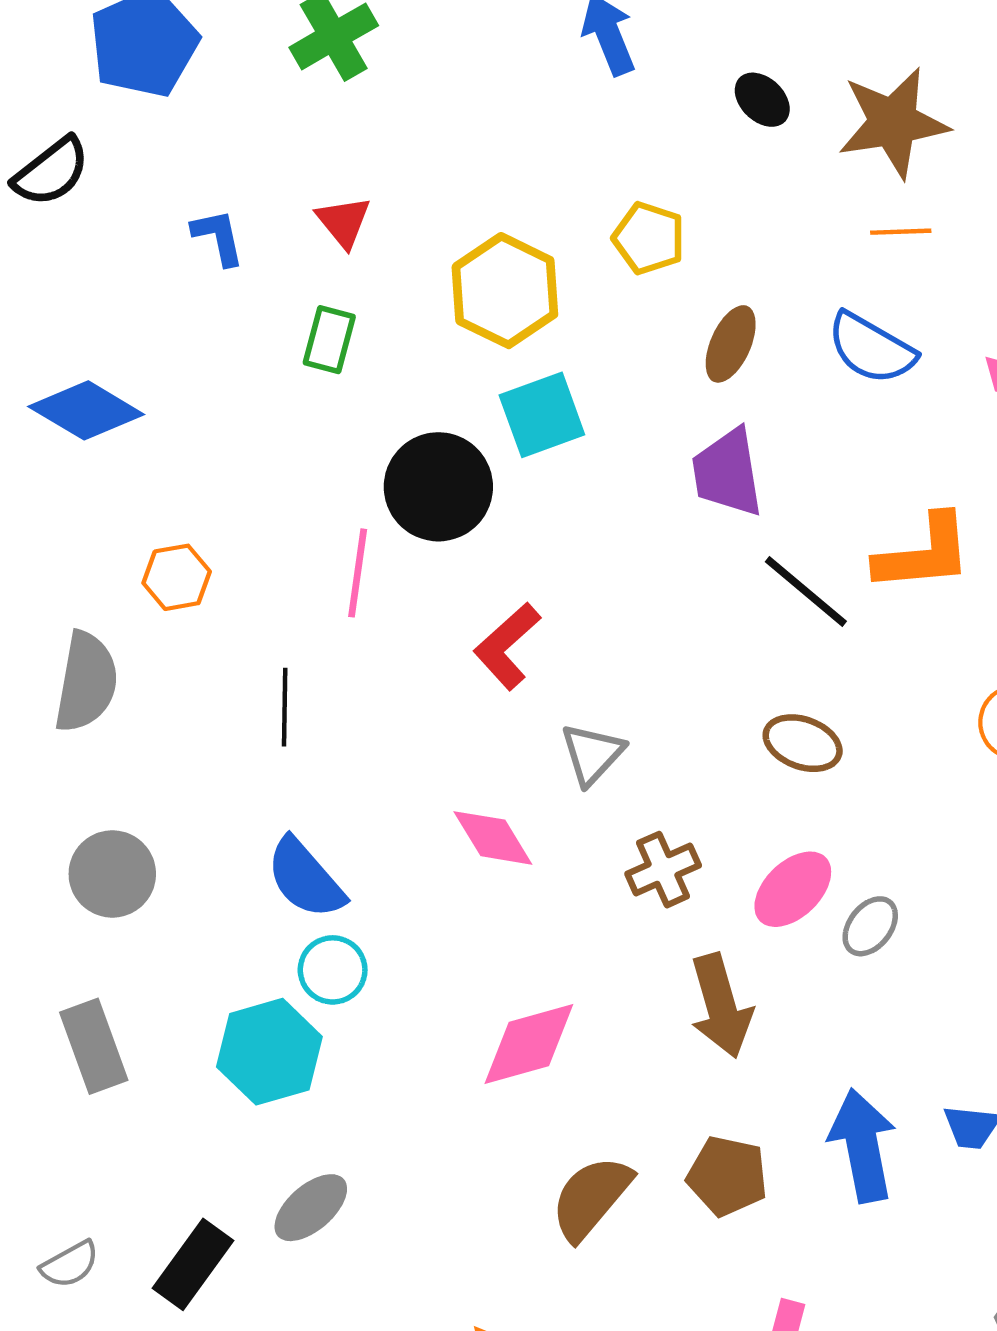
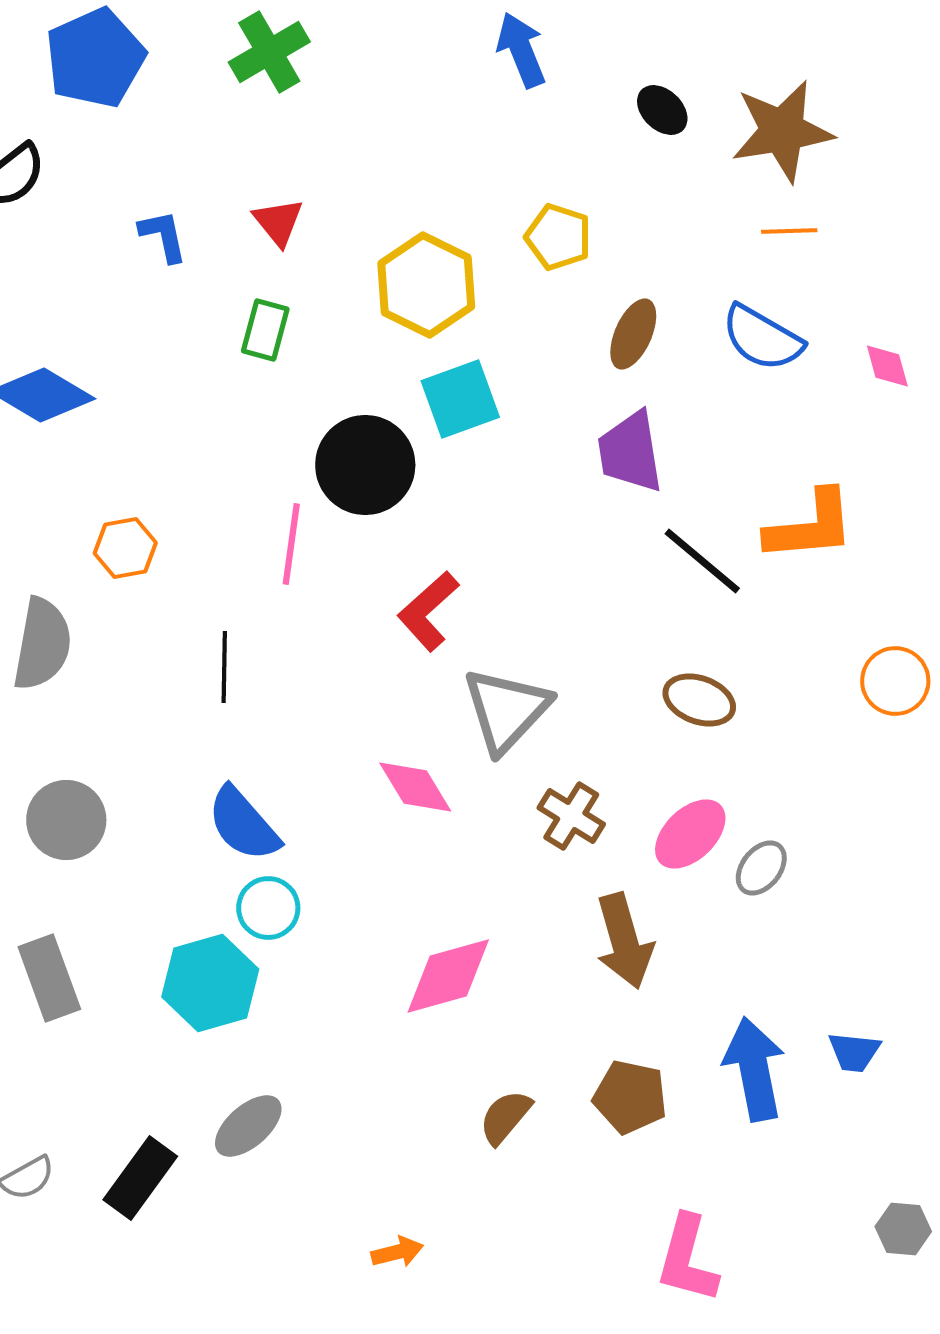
gray triangle: (592, 754) -> (506, 710), size x1.5
brown cross: (663, 870) -> (571, 816), turned -34
brown semicircle: (591, 1198) -> (505, 1117), size x0.7

